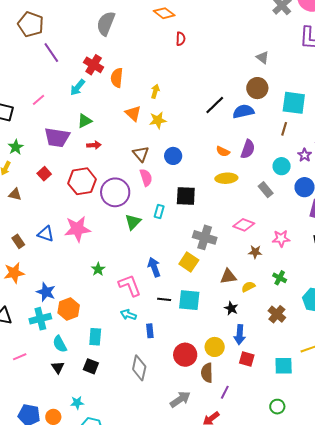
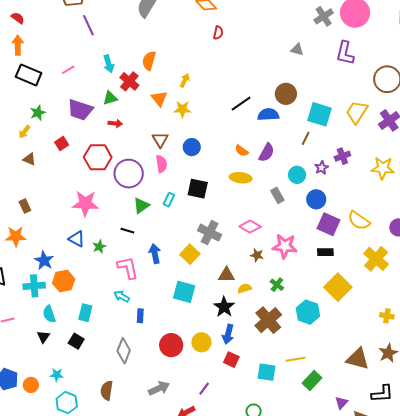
gray triangle: (263, 57) -> (297, 50), moved, turned -32
red cross: (94, 65) -> (129, 81), moved
cyan arrow: (78, 87) -> (109, 64), turned -66
blue triangle: (46, 234) -> (77, 239), moved
pink star: (281, 239) -> (285, 246), size x1.4
black line: (164, 299) -> (127, 231), moved
black star: (231, 308) -> (224, 307), size x1.5
brown cross: (277, 314) -> (268, 320), size x1.5
brown semicircle: (207, 373) -> (107, 390), moved

